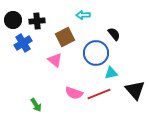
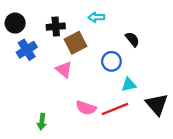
black cross: (37, 21) -> (56, 27), moved
blue circle: (96, 53) -> (111, 61), size x0.7
green arrow: (36, 105) -> (42, 122), turned 40

